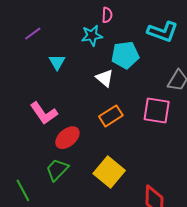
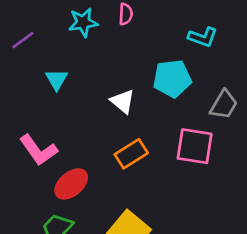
cyan L-shape: (163, 32) -> (203, 37), size x0.7
cyan star: (92, 36) -> (83, 22), moved
cyan pentagon: (125, 55) -> (172, 79), moved

